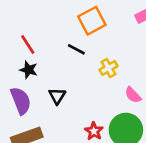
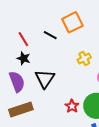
black line: (76, 49) -> (50, 35), moved
black triangle: (57, 96) -> (45, 79), size x1.5

